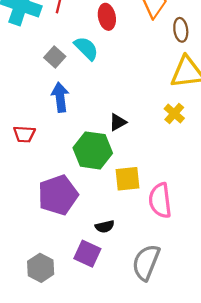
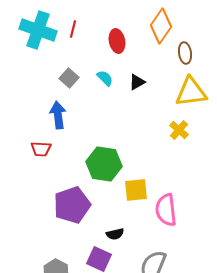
cyan semicircle: (86, 48) -> (105, 78), moved, size x0.7
blue arrow: (60, 97) -> (58, 115), moved
black triangle: (118, 122) -> (137, 82), moved

